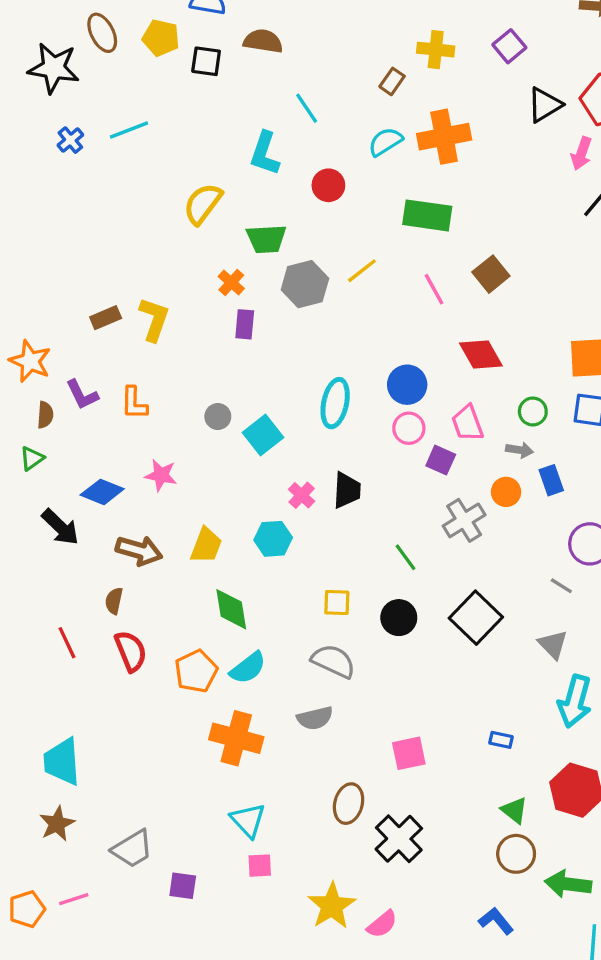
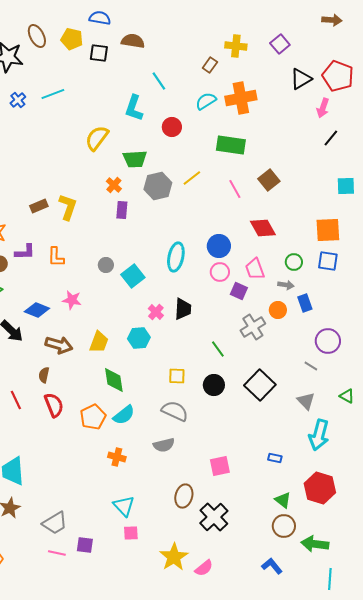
purple L-shape: (82, 395) -> (25, 252), turned -65
orange cross: (236, 738) -> (117, 457), size x0.6
pink line: (74, 899) -> (57, 553), moved, turned 30

